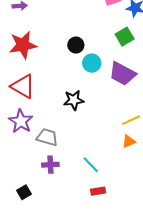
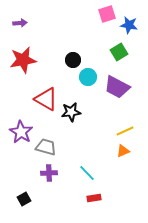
red triangle: (23, 86) -> (46, 99), moved

